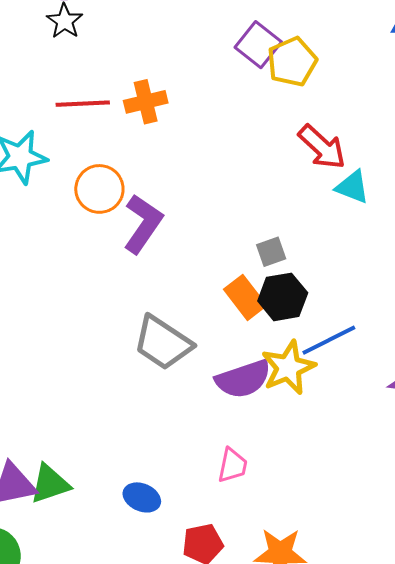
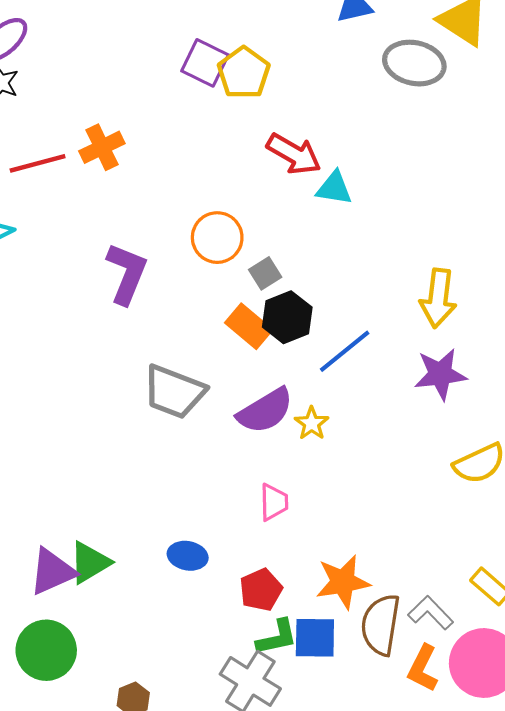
orange circle: (99, 189) -> (217, 238), moved
yellow star: (288, 367) -> (312, 423), moved, size x0.6

